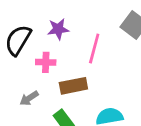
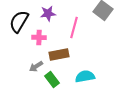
gray arrow: (29, 98) -> (36, 66), moved

